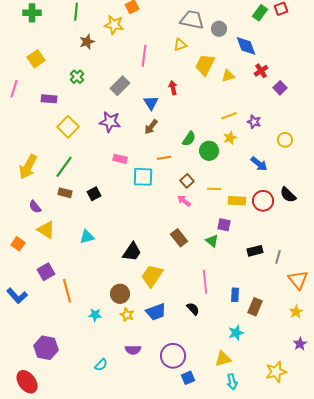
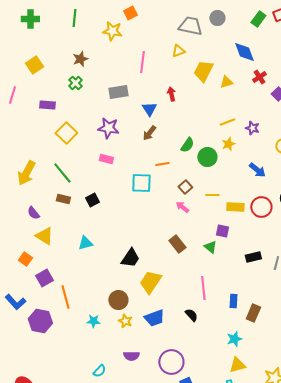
gray circle: (219, 29) -> (217, 18), moved
brown star: (87, 42) -> (80, 59), moved
gray rectangle: (120, 86) -> (118, 92), turned 36
pink rectangle: (120, 159) -> (106, 159), moved
green line: (64, 167) -> (62, 173), turned -75
orange square: (18, 244) -> (25, 259), moved
purple hexagon: (46, 348) -> (40, 321), moved
yellow triangle: (223, 359) -> (237, 365), moved

